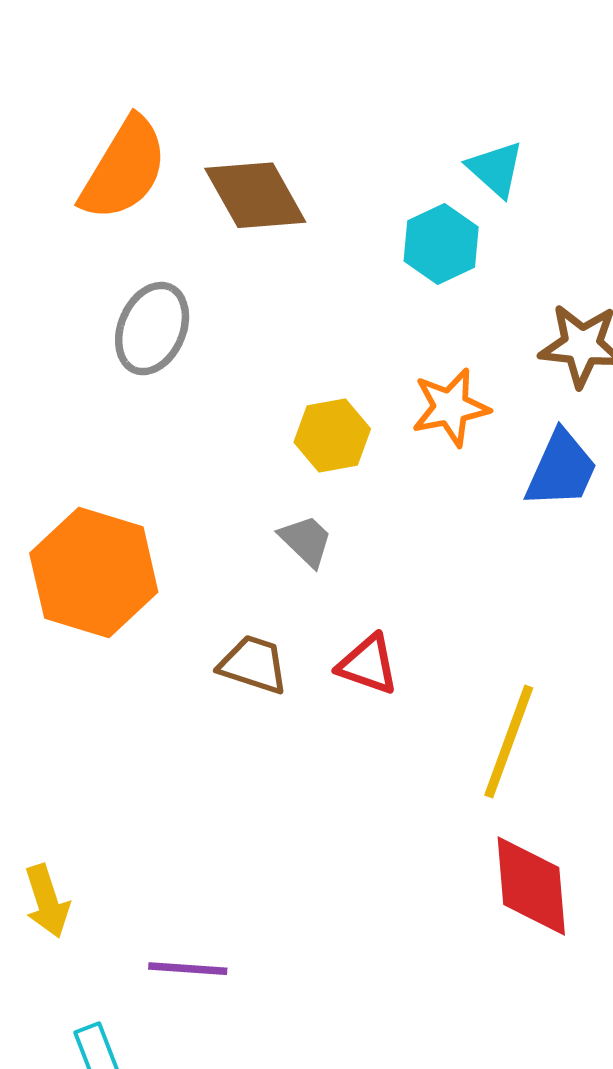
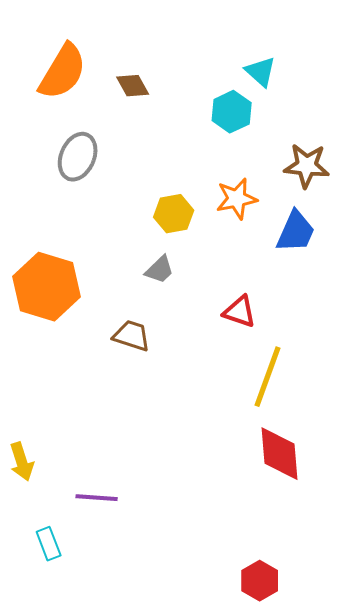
brown diamond: (255, 195) -> (133, 86), size x0.6
gray trapezoid: (306, 541) -> (160, 270), turned 92
red triangle: (368, 665) -> (240, 312), moved

